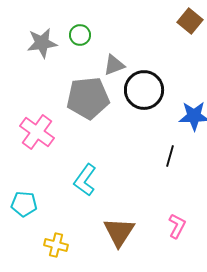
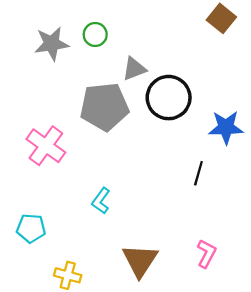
cyan L-shape: (85, 180) -> (101, 201), size x0.7

